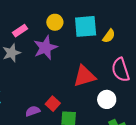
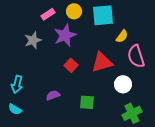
pink rectangle: (20, 31) -> (48, 14), moved
yellow semicircle: (109, 36) -> (122, 36), moved
red square: (53, 104) -> (71, 65), moved

